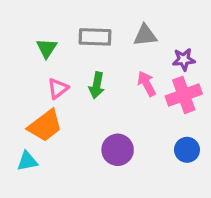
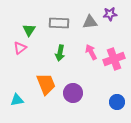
purple star: (184, 59) -> (110, 14), moved
pink triangle: (58, 89) -> (20, 48), moved
orange trapezoid: (45, 126) -> (46, 84), moved, turned -75
blue circle: (187, 150) -> (117, 102), moved

